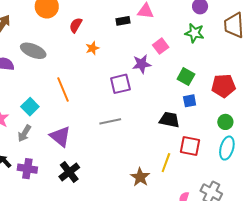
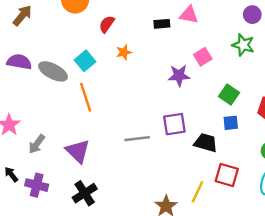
gray ellipse: (33, 51) -> (53, 71), moved
purple square: (120, 84) -> (174, 124), moved
cyan square: (30, 107) -> (85, 61), moved

